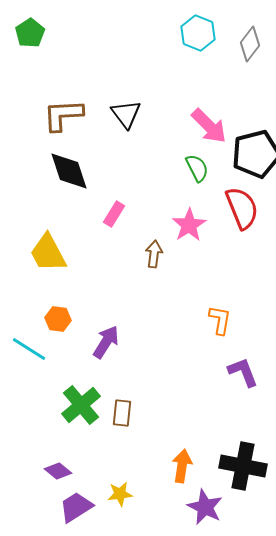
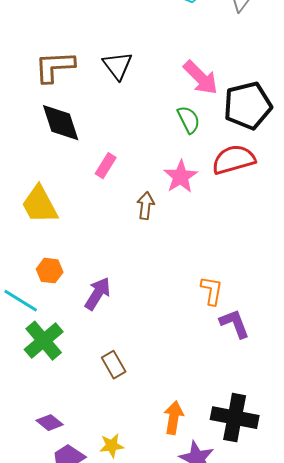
red semicircle: (242, 208) -> (234, 160), turned -84
orange L-shape: (220, 320) -> (212, 291), moved
green cross: (81, 405) -> (44, 341), moved
brown rectangle: (122, 413) -> (114, 365), turned -36

